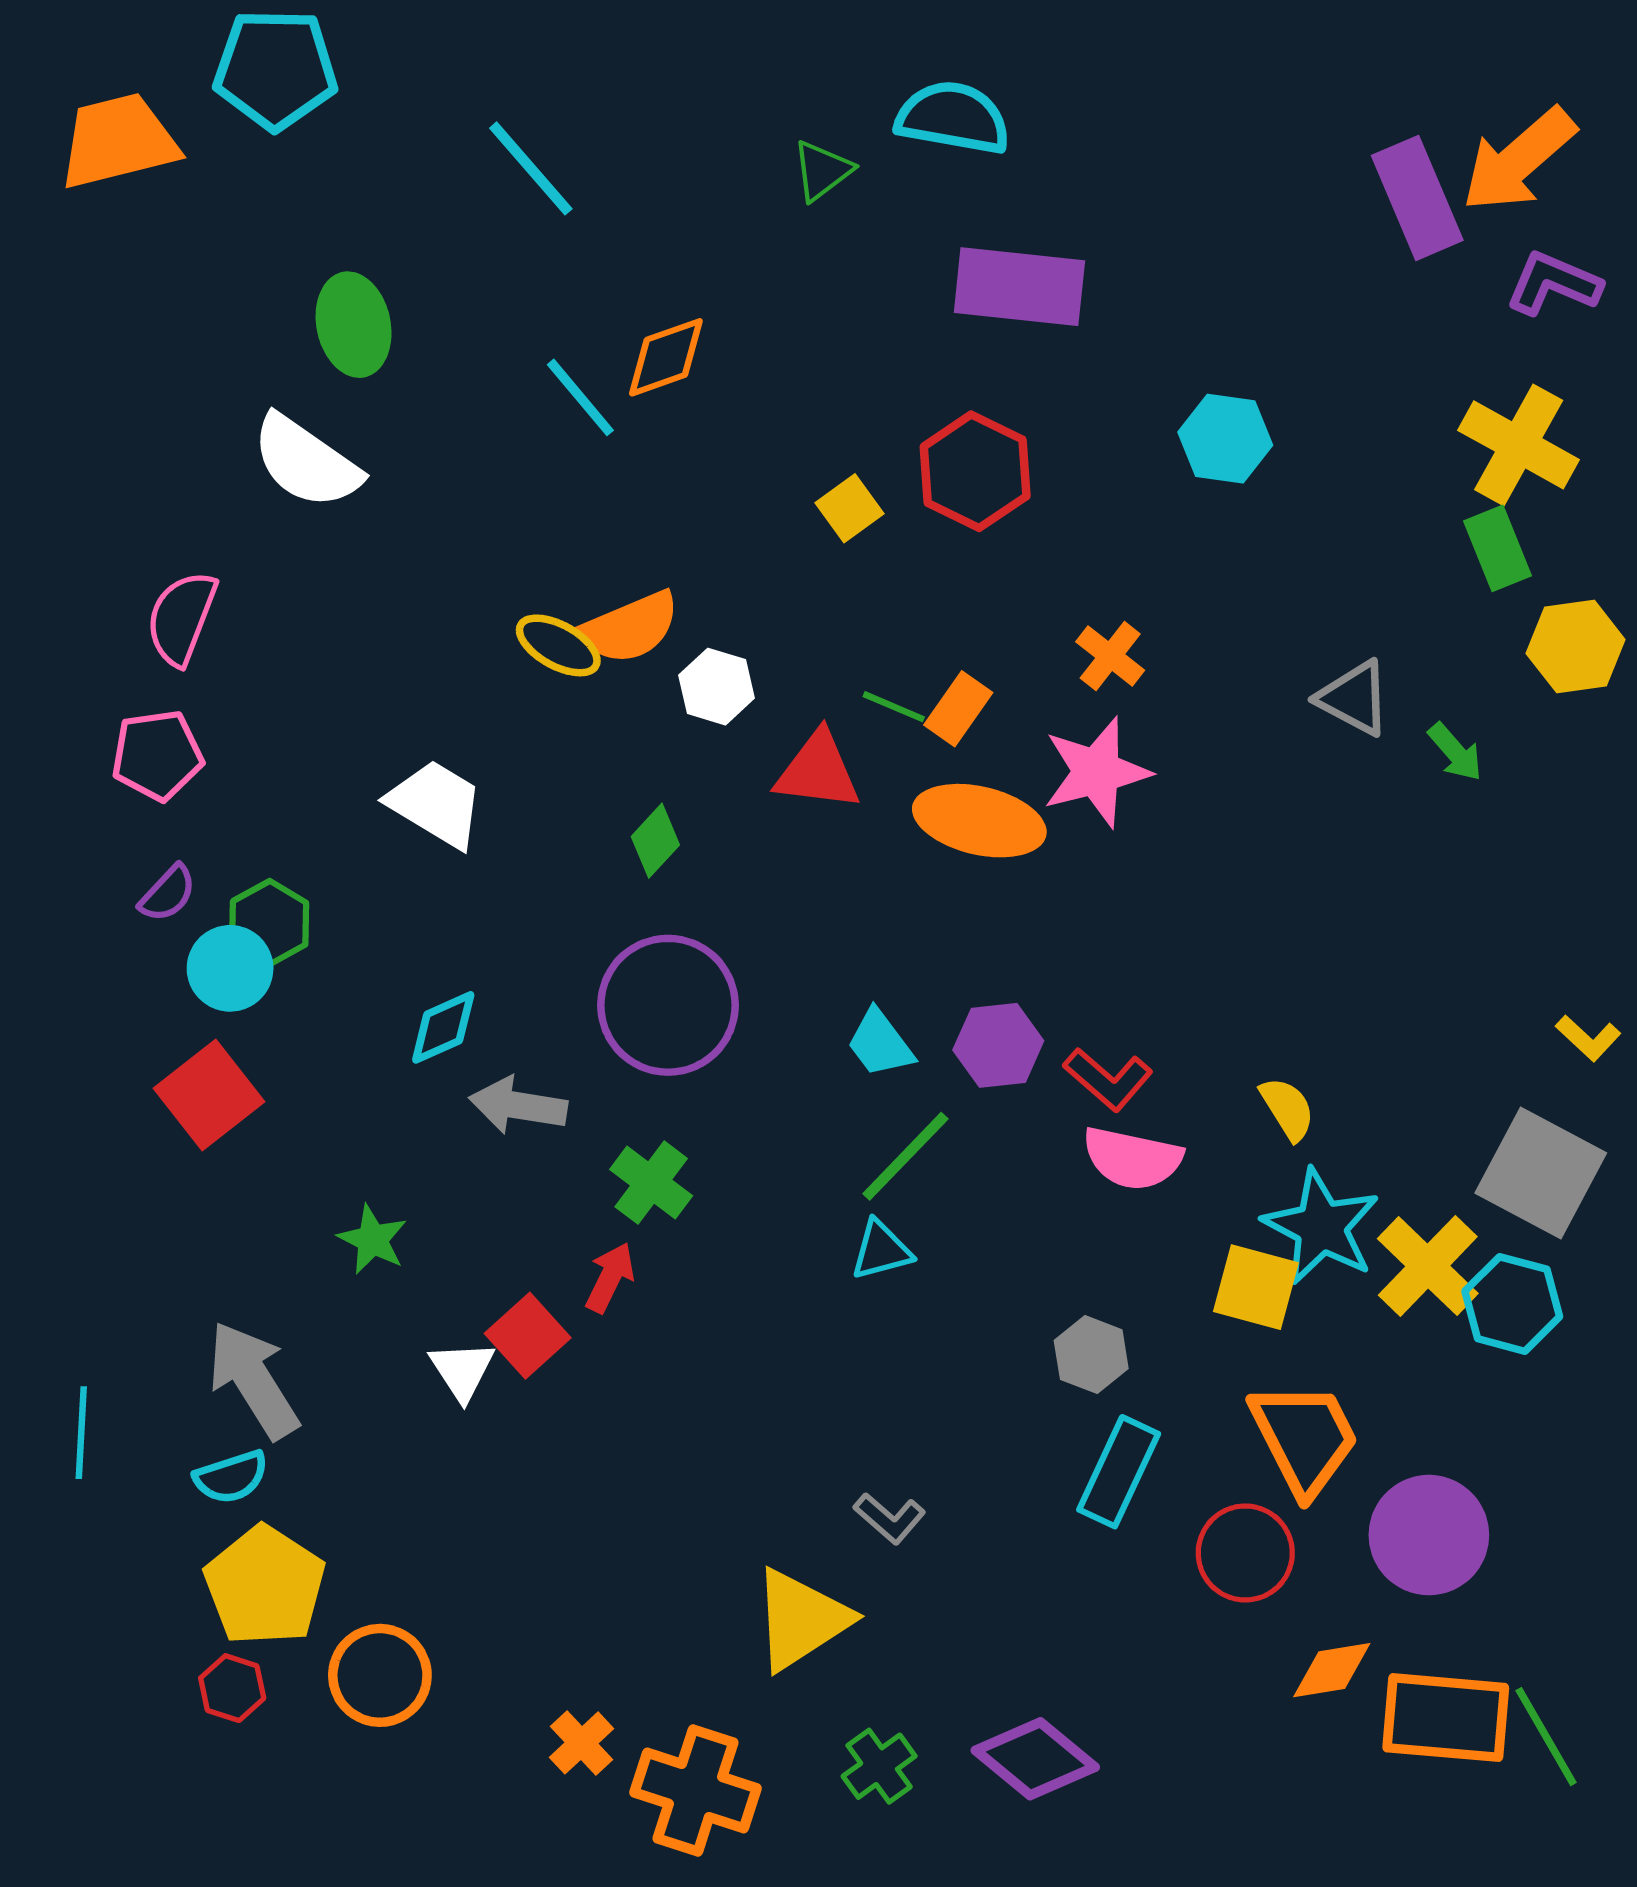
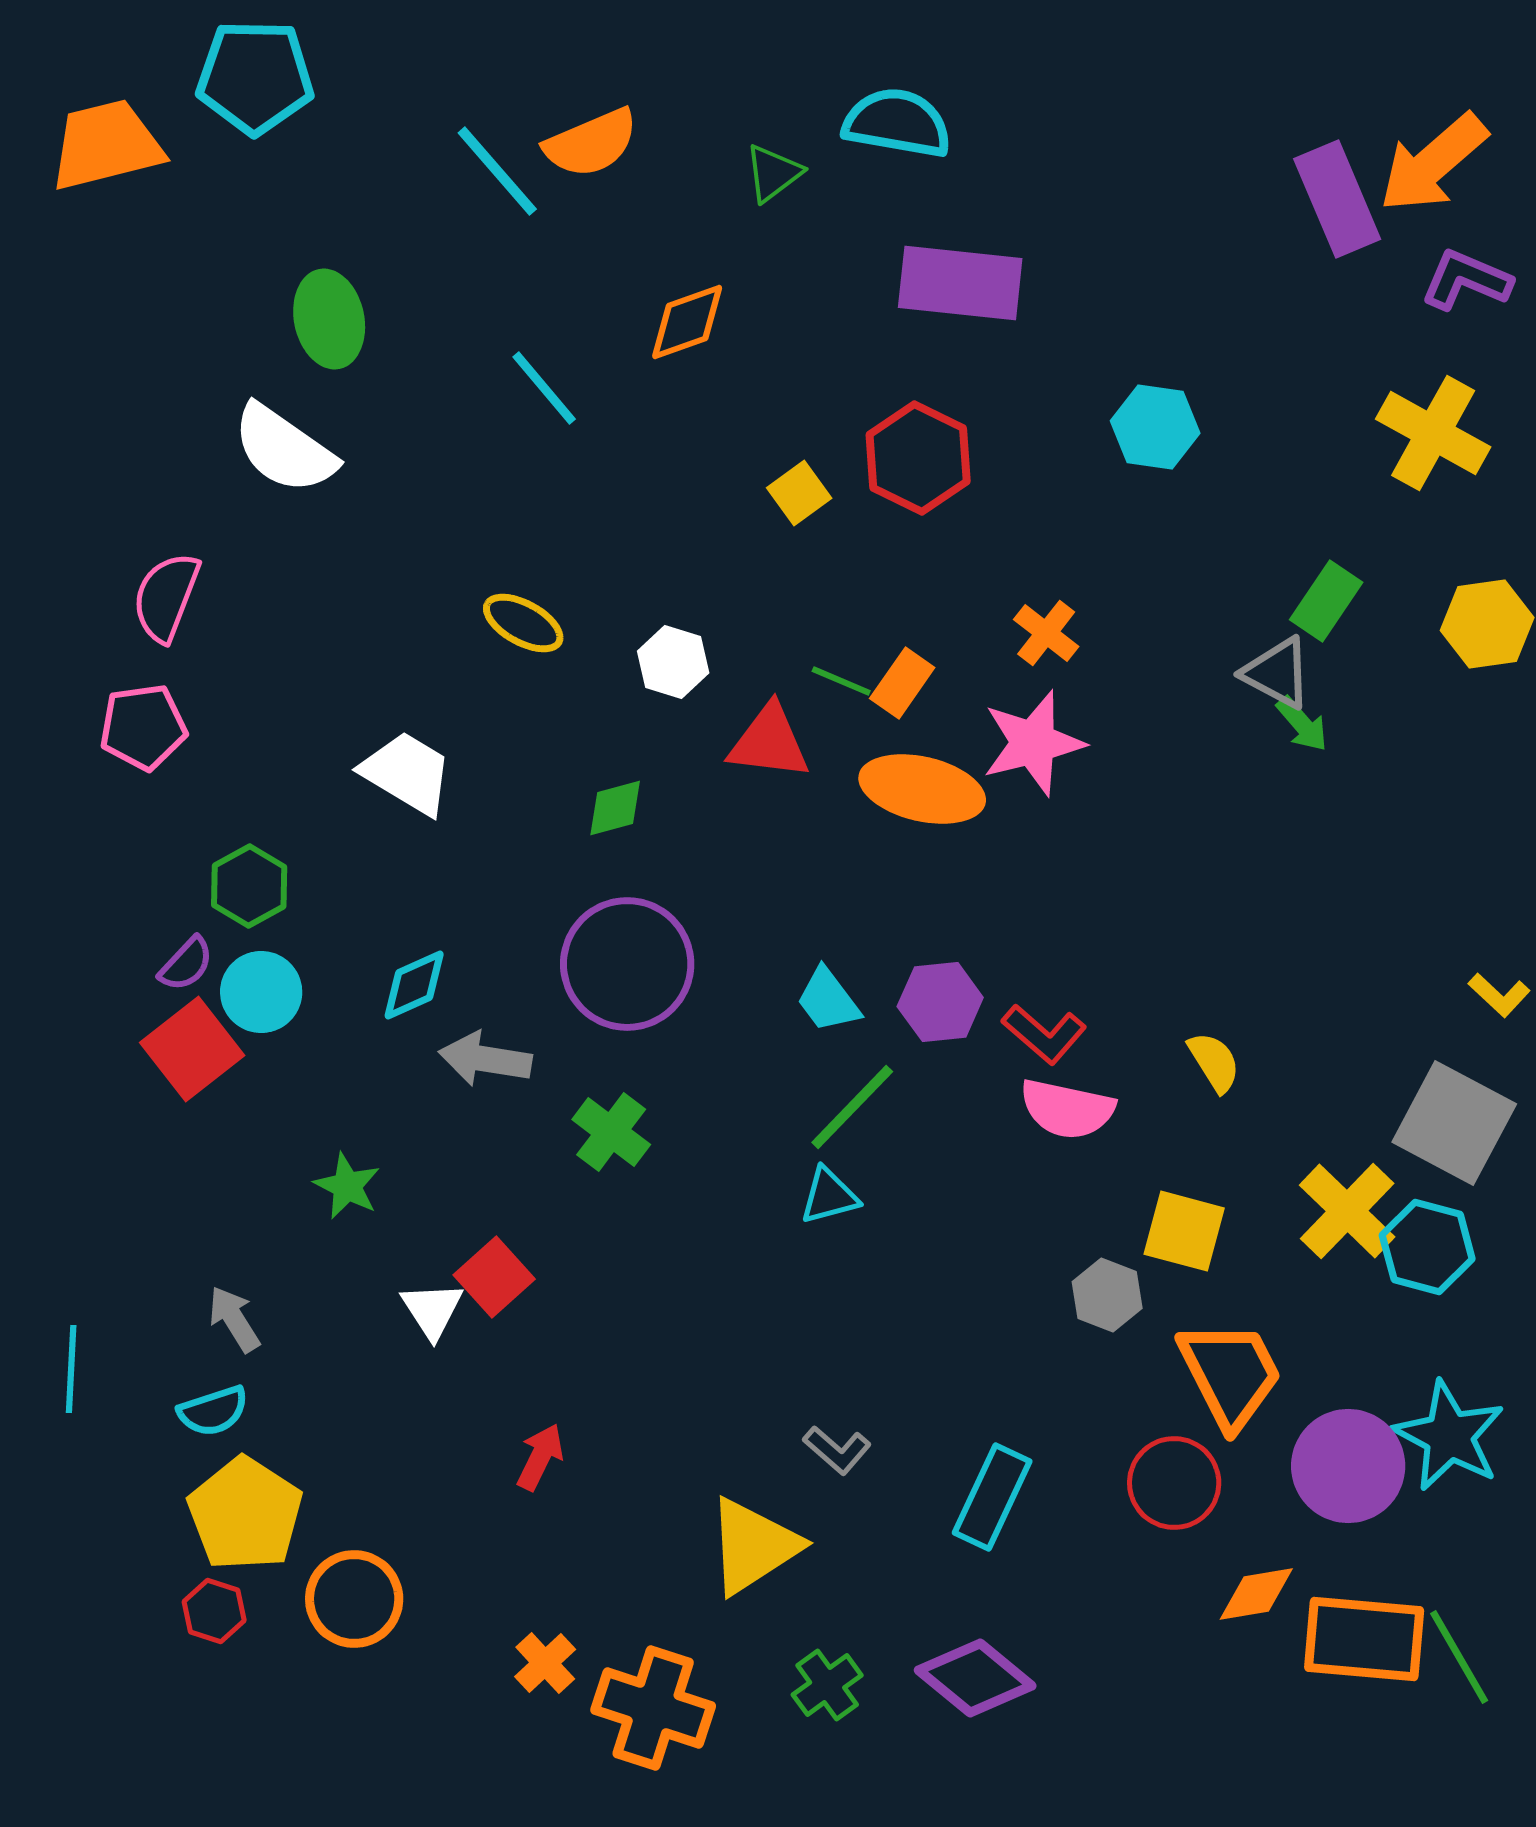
orange diamond: (666, 357) -> (687, 322), moved
green rectangle: (1497, 548) -> (1326, 601), moved, turned 56
orange semicircle: (630, 627) -> (591, 143), moved
green arrow: (1455, 752) -> (1302, 724), moved
green diamond: (655, 841) -> (615, 808), turned 32
purple semicircle: (168, 893) -> (186, 964), moved
cyan circle: (230, 968) -> (261, 992), moved
cyan star: (1321, 1227) -> (1449, 1436), moved
red arrow: (610, 1278) -> (540, 1457), moved
gray hexagon: (1091, 1355) -> (1107, 1295), moved
gray arrow: (253, 1380) -> (234, 1319), size x0.6
cyan rectangle: (1119, 1472) -> (992, 1497), moved

